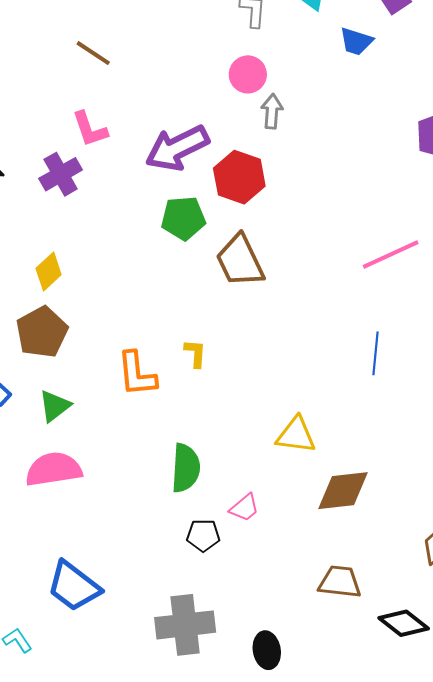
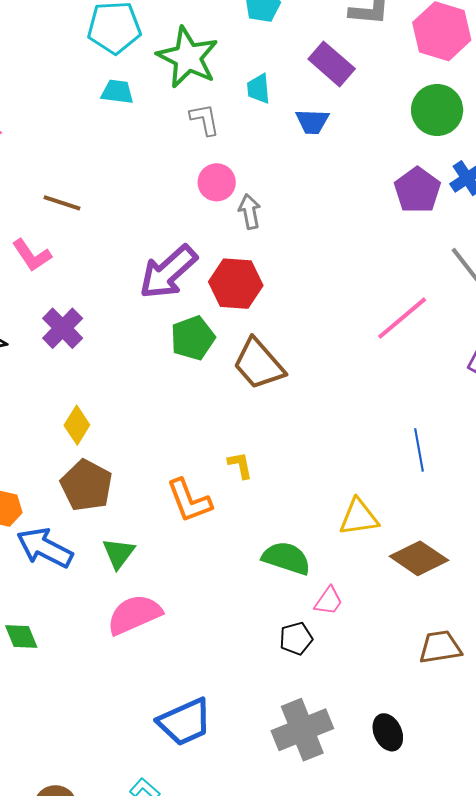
pink L-shape: (90, 129) -> (32, 255), moved
blue line: (376, 353) -> (419, 450), moved
green semicircle: (186, 468) -> (286, 558), moved, turned -60
brown diamond: (343, 491) -> (419, 558), turned 56
blue trapezoid: (74, 586) -> (185, 722), turned -46

